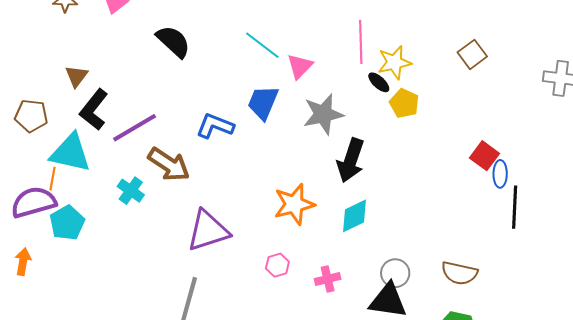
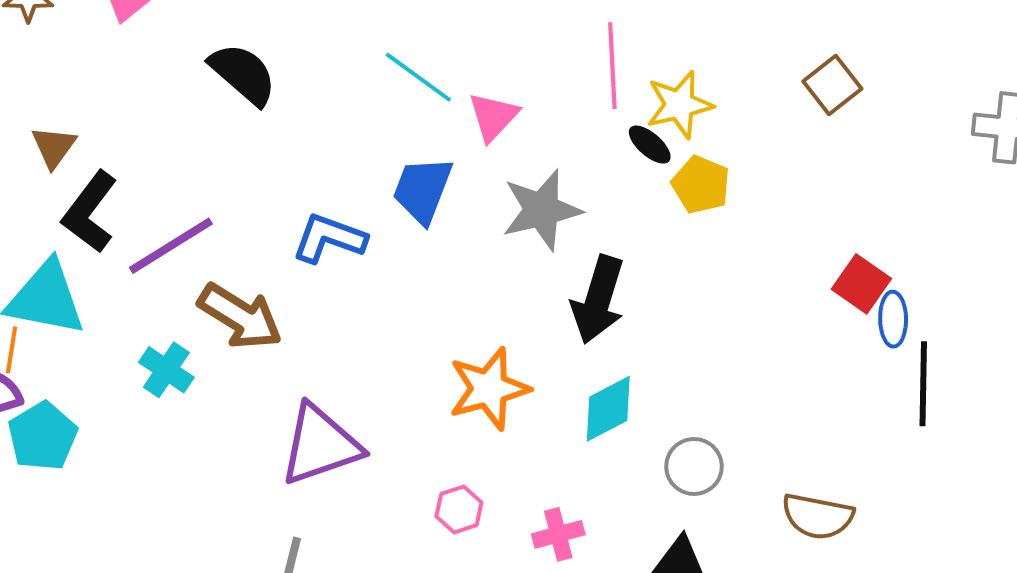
gray circle: (395, 273) -> (694, 466), moved

